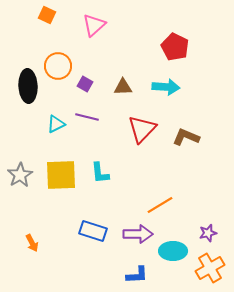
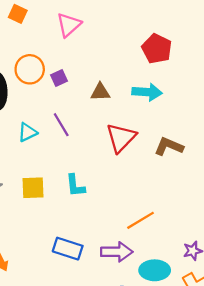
purple square: (85, 84) -> (59, 78), moved, turned 35
purple line: (87, 117) -> (61, 125), turned 45
yellow square: (61, 175) -> (33, 188), size x0.7

